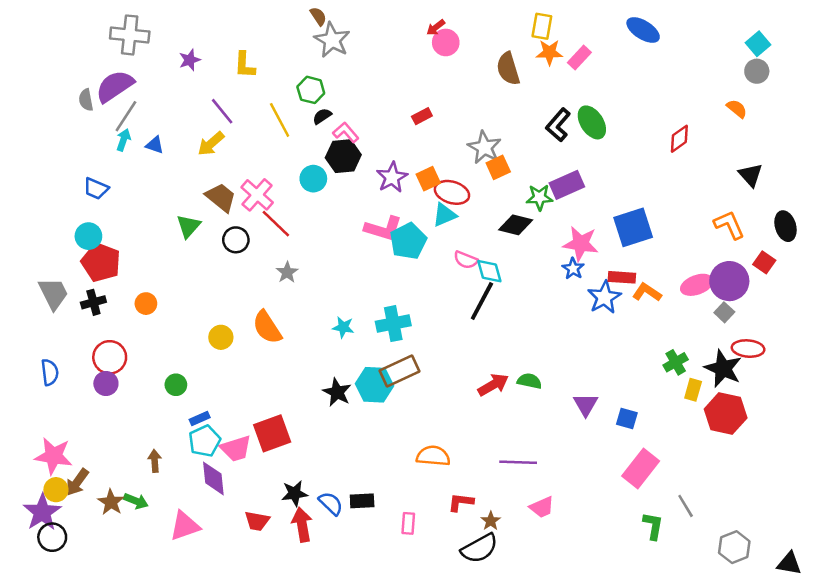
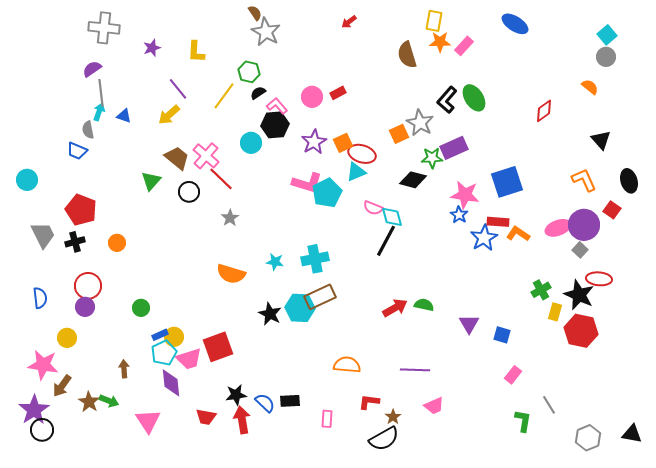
pink circle: (446, 42) -> (312, 97), moved
purple semicircle: (115, 86) -> (92, 69), size x0.6
gray semicircle: (86, 100) -> (88, 130), moved
gray line: (126, 116) -> (101, 93), turned -40
yellow line: (280, 120) -> (224, 96), turned 64
gray star: (484, 147) -> (420, 123), moved
cyan circle: (88, 236) -> (27, 180), moved
orange semicircle: (267, 327) -> (231, 274), moved, turned -40
yellow circle: (221, 337) -> (174, 337), moved
pink rectangle: (641, 468) -> (513, 375), size x0.6
yellow circle: (56, 490) -> (67, 338), moved
pink triangle: (185, 526) -> (148, 421), turned -44
black triangle: (789, 563) -> (632, 434), moved

